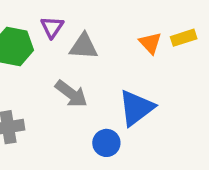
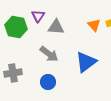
blue circle: (106, 143) -> (48, 82), moved

